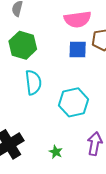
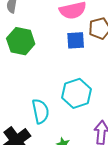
cyan semicircle: (33, 82) -> (40, 111), moved

